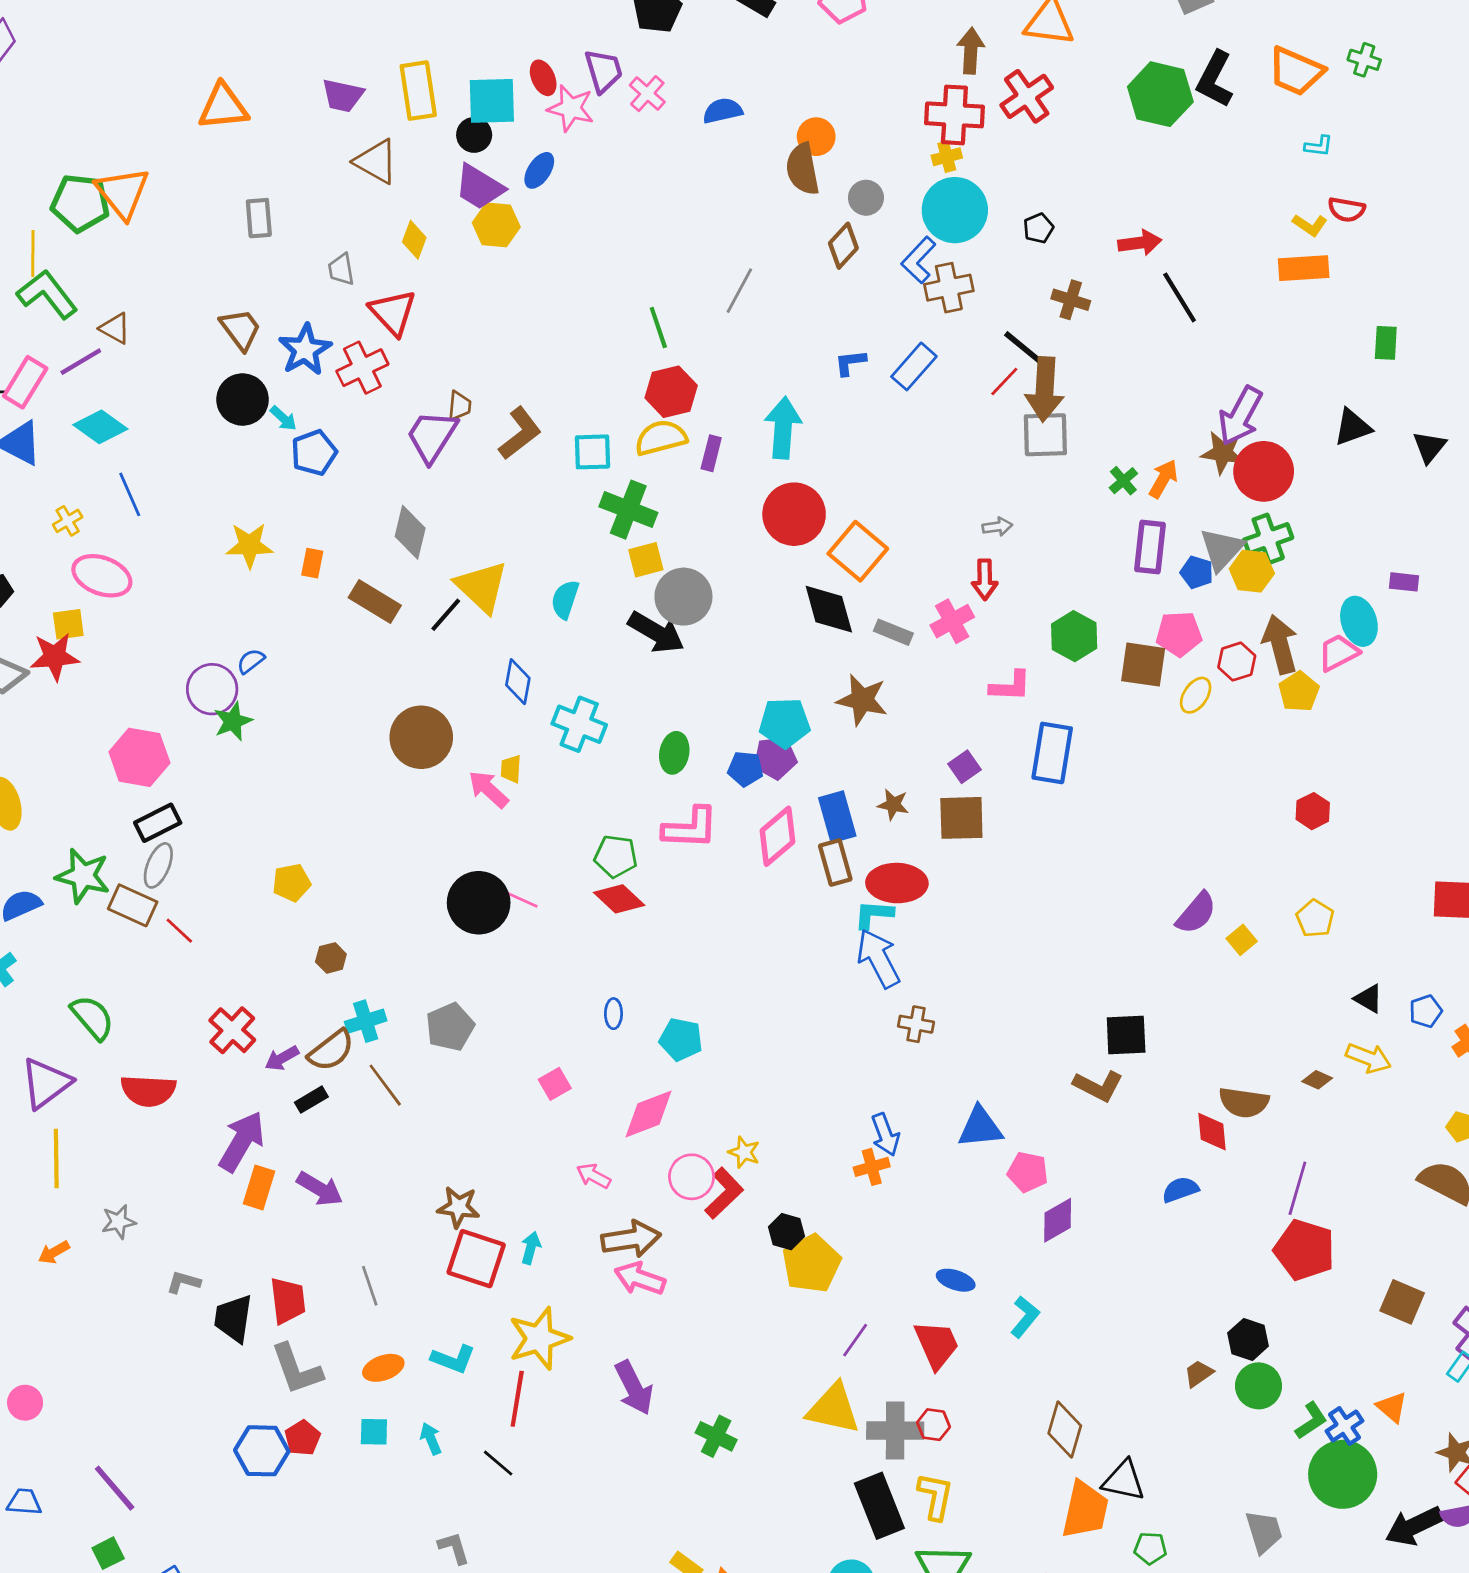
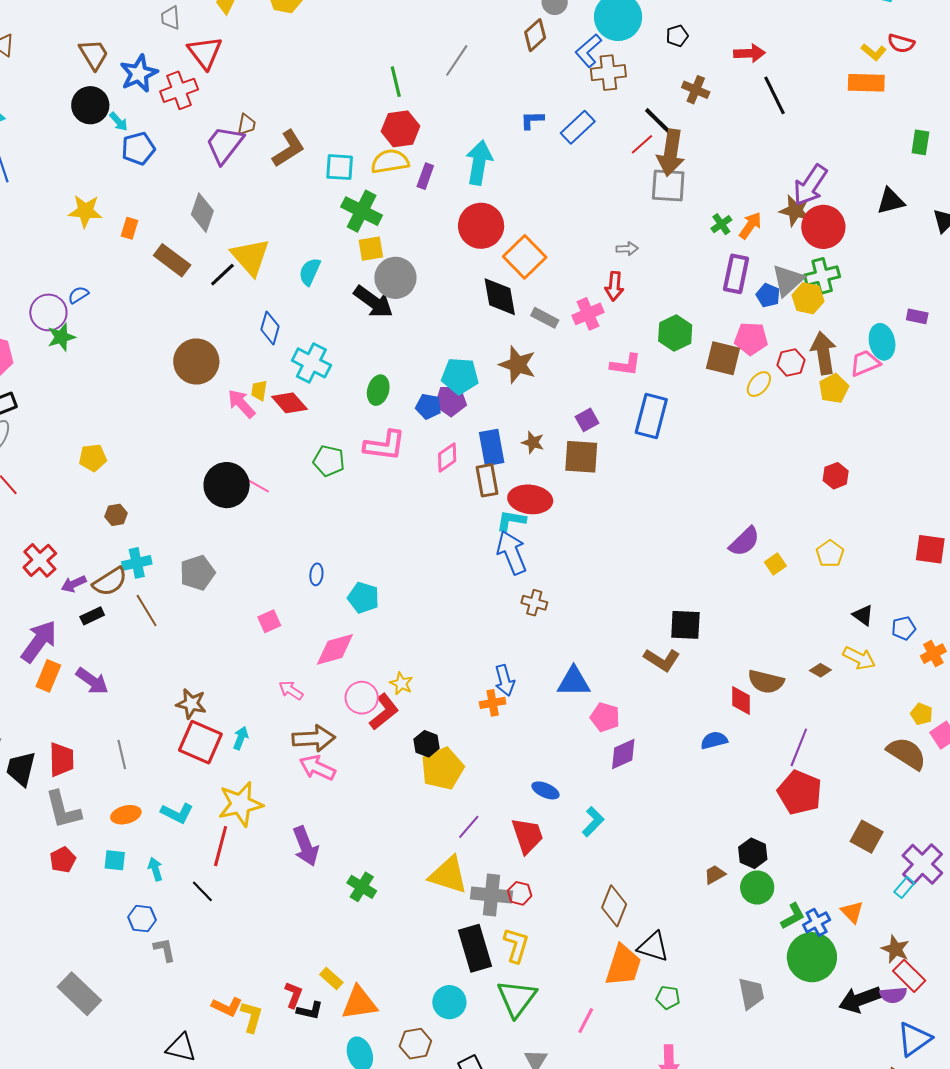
pink diamond: (778, 836) -> (447, 457), size x0.7
red diamond: (619, 899) -> (289, 403), moved
blue hexagon: (262, 1451) -> (142, 919), moved, size x0.7

